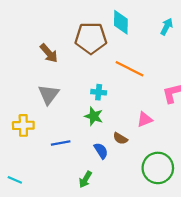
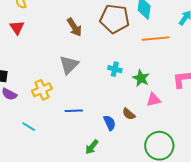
orange line: (130, 69) -> (156, 39), moved, turned -40
green star: (94, 116) -> (141, 78), moved
yellow cross: (23, 125) -> (42, 90), turned -30
cyan line: (15, 180) -> (29, 127), moved

